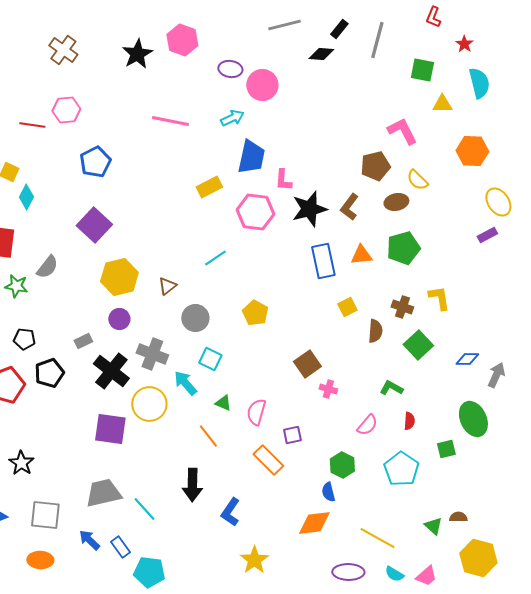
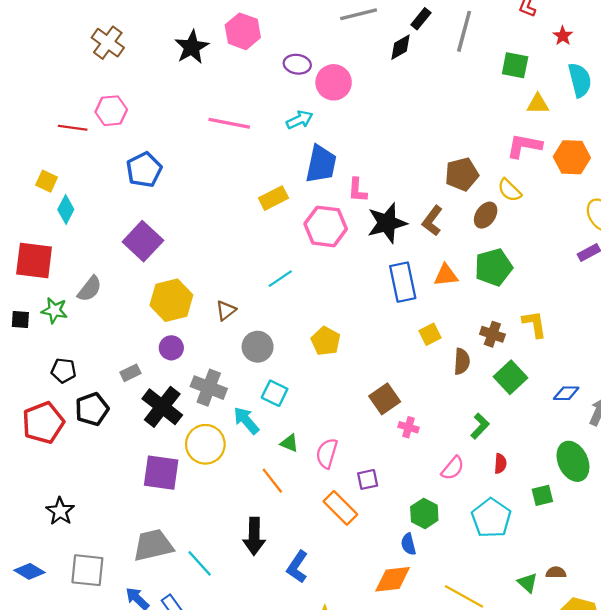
black diamond: (321, 54) -> (401, 47), turned -35
pink L-shape: (402, 131) -> (524, 146), moved, turned -52
brown ellipse: (396, 202) -> (486, 215), turned -45
green L-shape: (391, 388) -> (480, 426), turned 105

